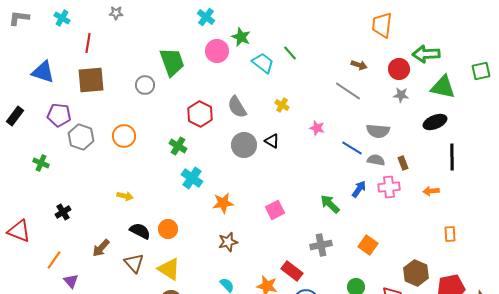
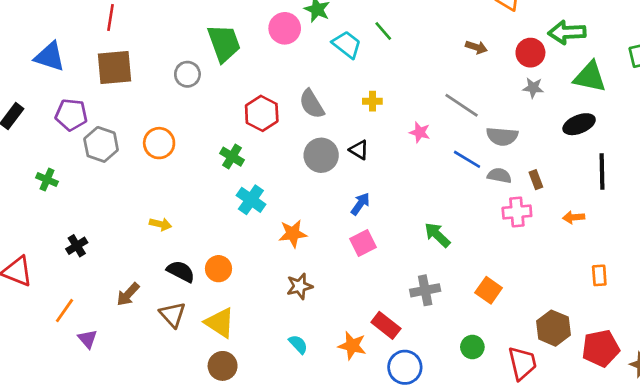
gray line: (348, 91) -> (462, 105), moved
yellow cross: (282, 105) -> (372, 101), turned -32
blue arrow: (359, 189) -> (360, 204), moved

